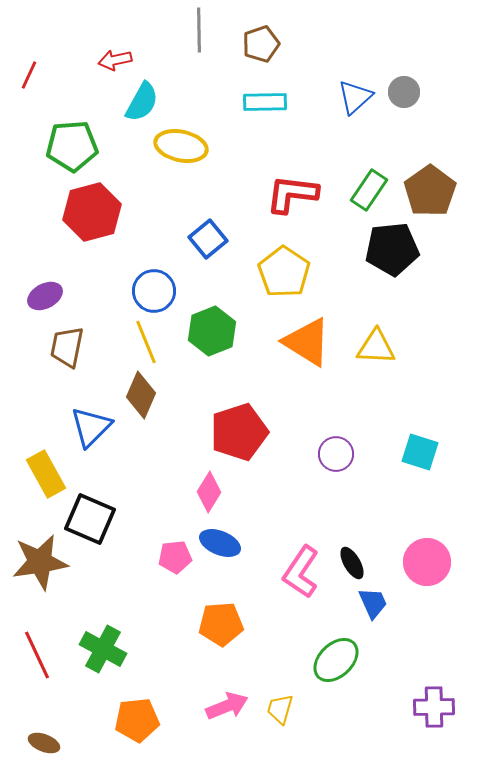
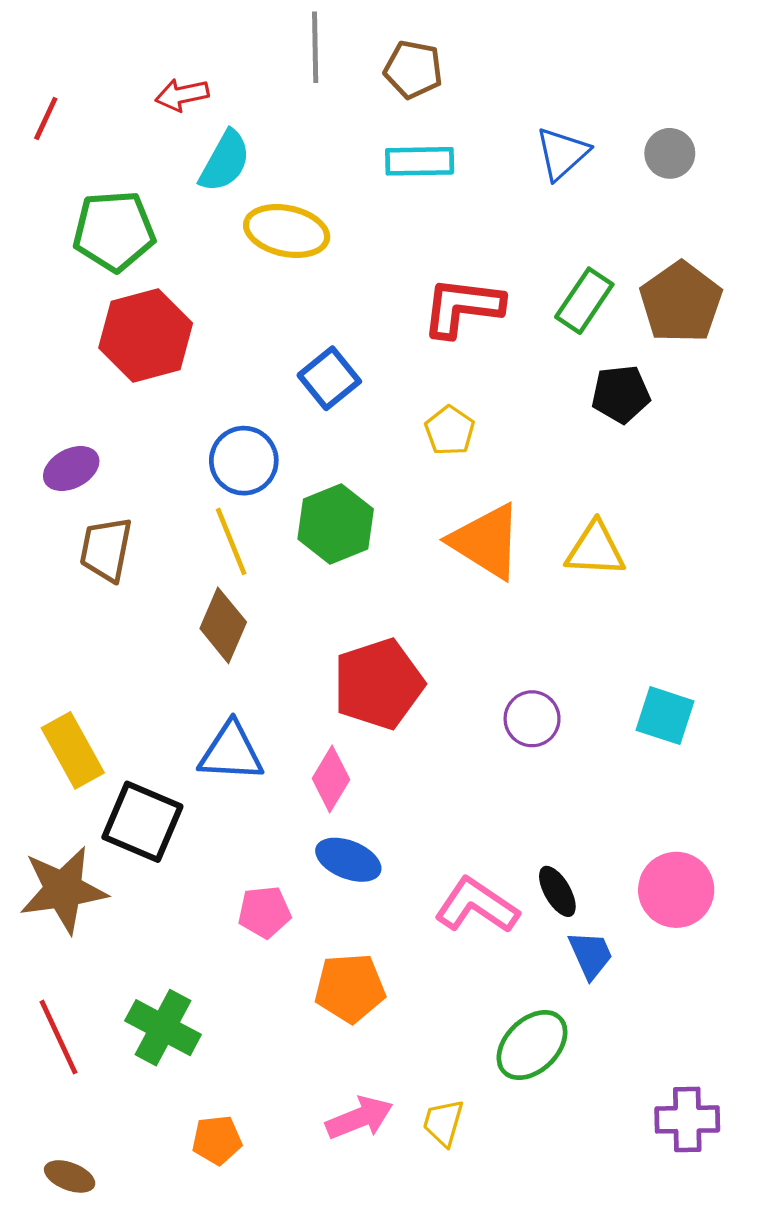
brown pentagon: (261, 44) -> (413, 69), turned 30
gray circle: (404, 92) -> (670, 153), moved
black pentagon: (392, 249) -> (621, 394), size x0.7
yellow pentagon: (284, 272) -> (450, 431), size x0.6
blue triangle: (91, 427) -> (231, 752), moved, turned 48
pink pentagon: (175, 557) -> (264, 912), moved
pink L-shape: (301, 572) -> (477, 906), turned 90
orange pentagon: (137, 720) -> (217, 1140), size x0.7

